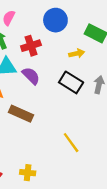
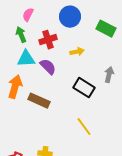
yellow arrow: (77, 53) -> (77, 52), moved
black rectangle: (71, 82) -> (84, 88), moved

